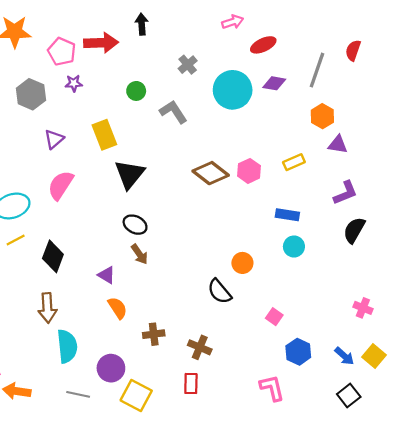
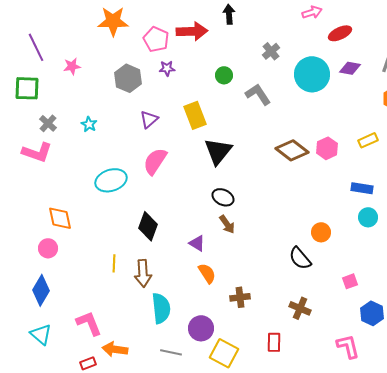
yellow line: (16, 240) -> (114, 263), moved, turned -60
pink square: (274, 317) -> (350, 281), turned 35
brown cross: (200, 347) -> (300, 308), moved

